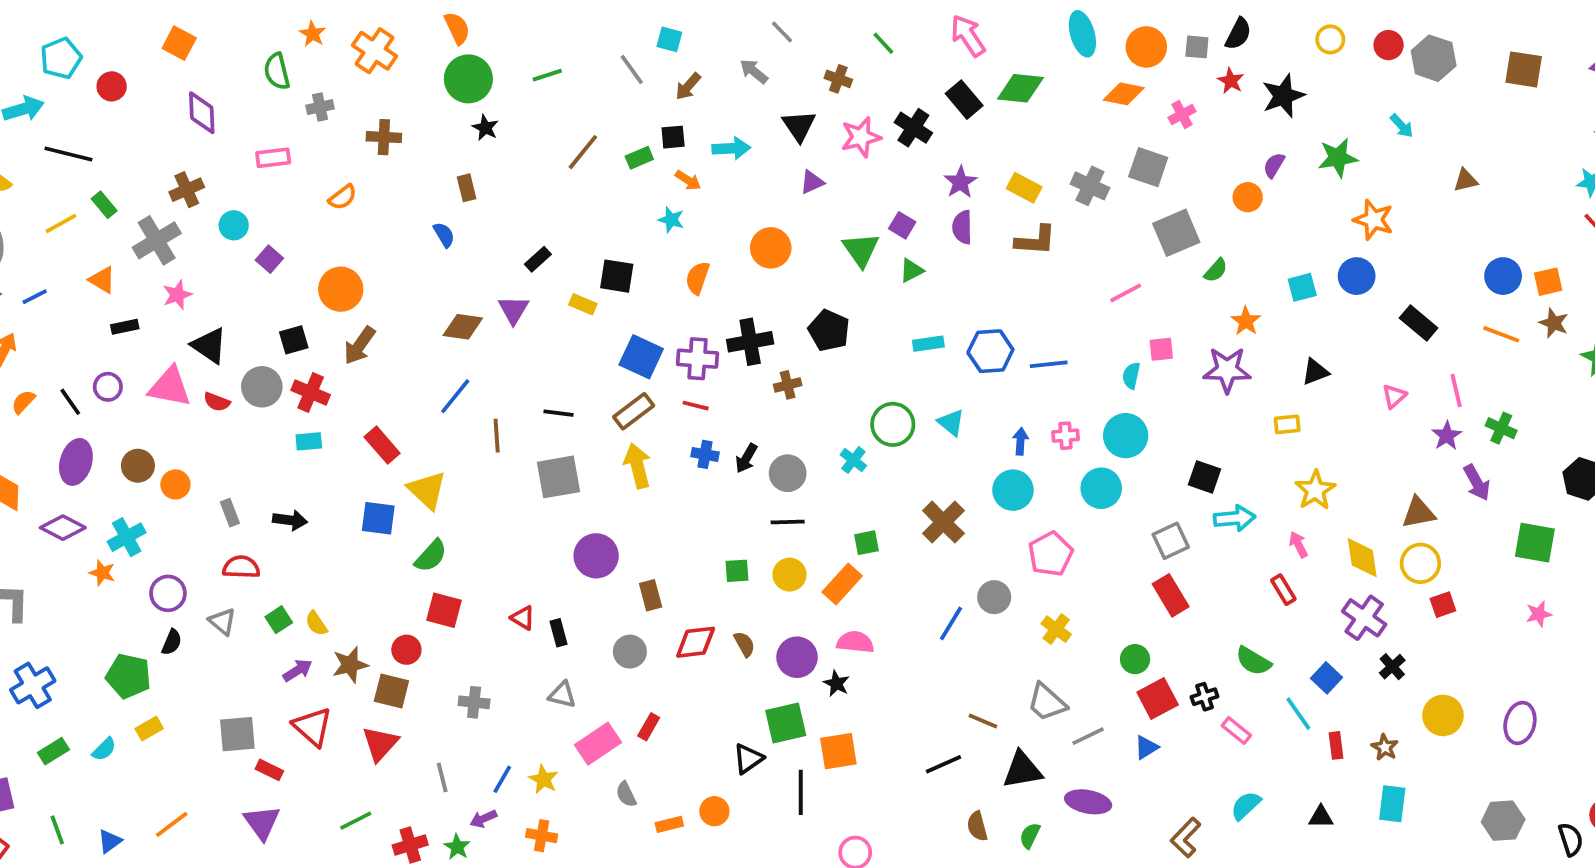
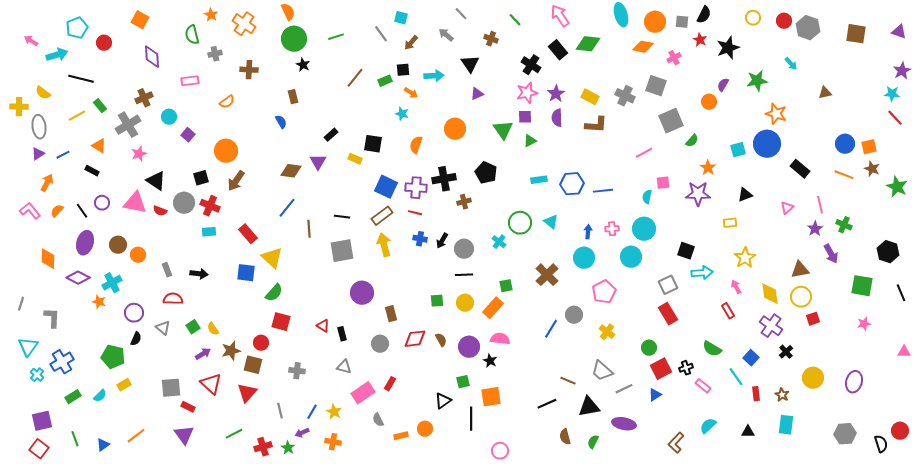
pink star: (861, 137) -> (527, 93), moved
purple square: (902, 225) -> (525, 117), turned -32
blue circle: (1357, 276) -> (767, 144), size x1.4
black rectangle: (125, 327) -> (92, 171), moved, turned 40
green square: (786, 723) -> (463, 382), size x0.6

